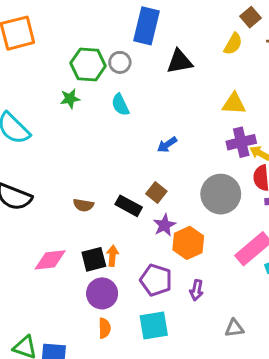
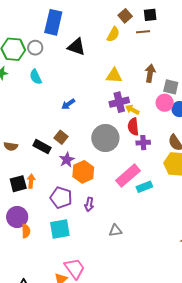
black triangle: (180, 62) -> (76, 47), turned 30
purple circle: (102, 293) -> (17, 217), moved

